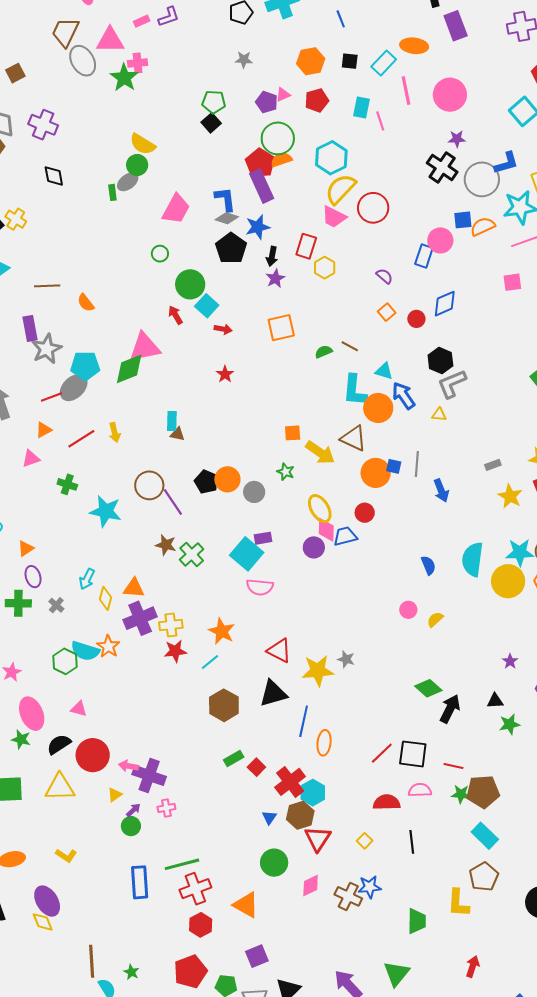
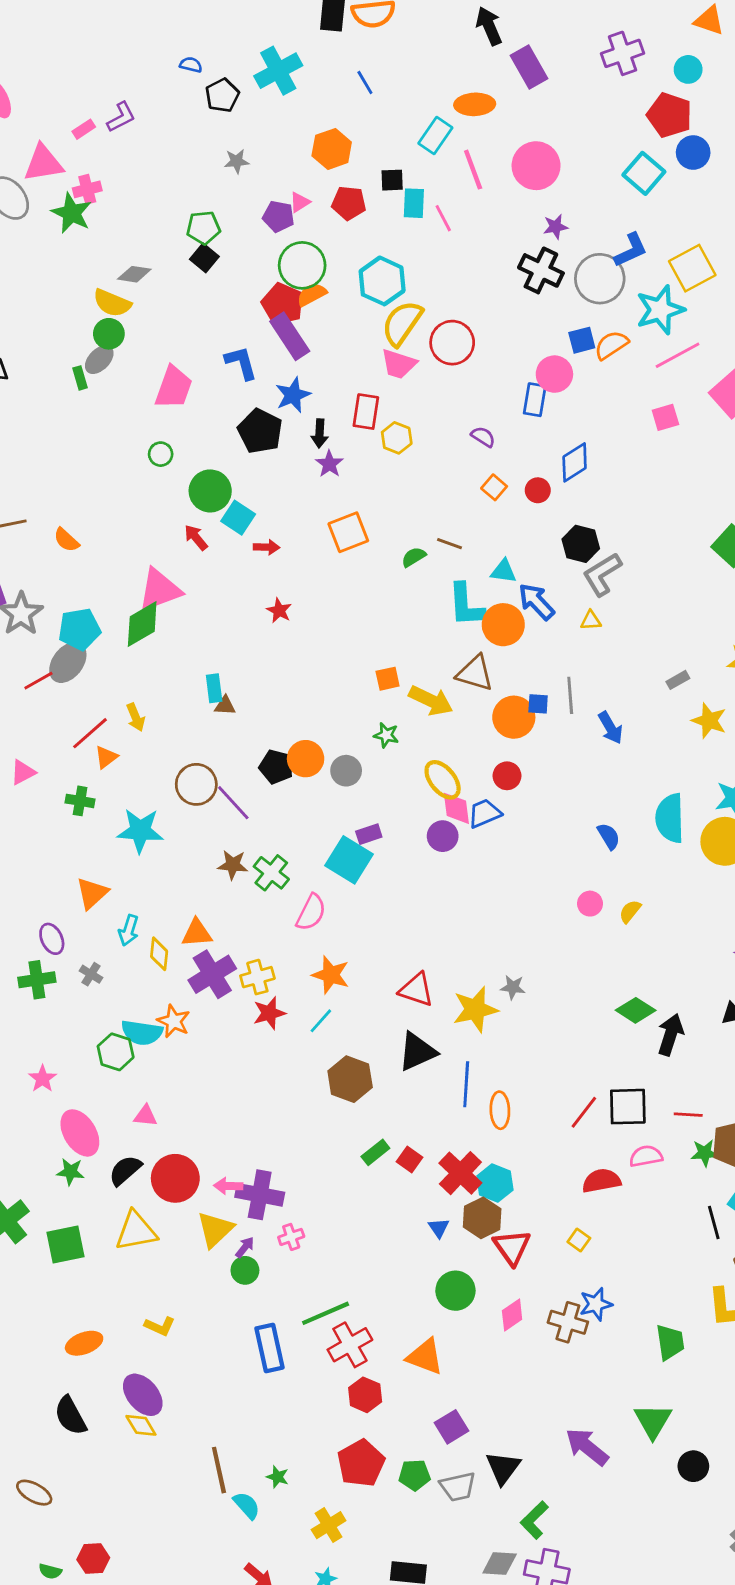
black square: (350, 61) -> (392, 180), moved
red pentagon: (317, 100) -> (349, 203), turned 30
gray diamond: (227, 218) -> (134, 274), moved
orange triangle: (44, 430) -> (106, 757), moved
orange triangle: (26, 548) -> (92, 893), moved, size x1.4
pink semicircle: (260, 587) -> (311, 912), moved, turned -60
yellow triangle: (115, 795) -> (215, 1229), size x1.8
black line: (412, 842) -> (714, 1222), moved

